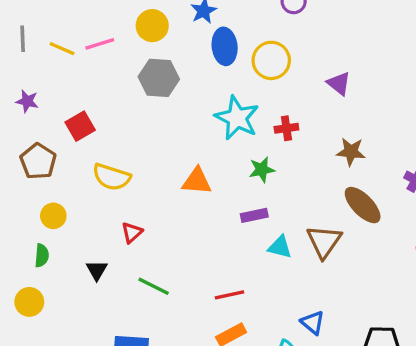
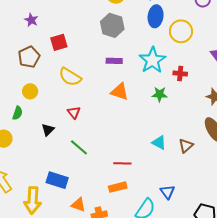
purple rectangle: (254, 215) -> (114, 61), moved
red triangle: (132, 233) -> (74, 113), turned -40
brown triangle: (324, 241) -> (186, 146), size x0.7

